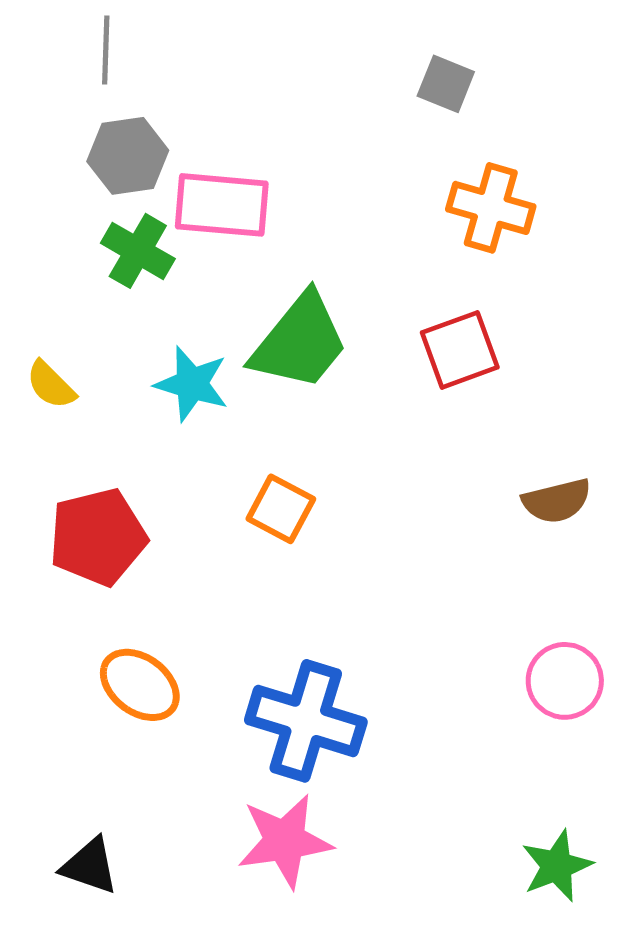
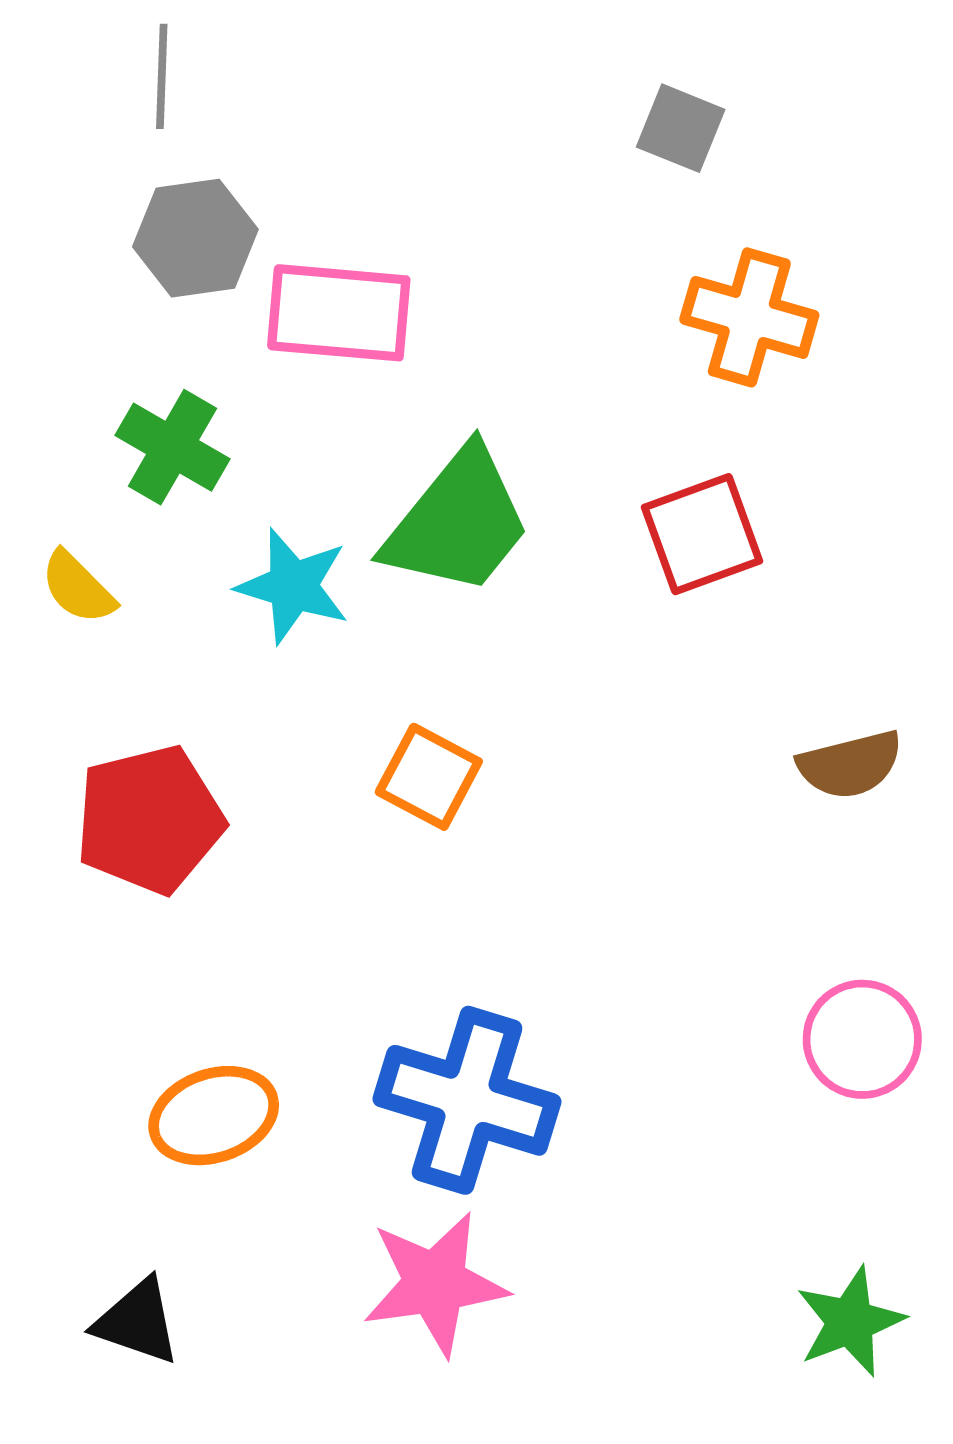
green cross: (138, 251) -> (172, 447), moved
orange ellipse: (140, 685) -> (214, 1116), moved, turned -56

